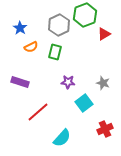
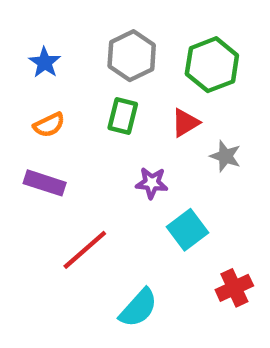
green hexagon: (85, 15) -> (212, 65), moved
red triangle: (104, 34) -> (185, 123), moved
orange semicircle: (31, 47) -> (49, 125), moved
gray star: (103, 83) -> (225, 156), moved

